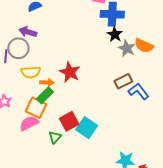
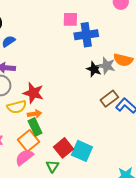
black star: (115, 34) -> (94, 69), moved
red star: (70, 72) -> (33, 93), moved
green rectangle: (45, 95) -> (35, 127), turned -60
orange square: (36, 108) -> (28, 141), turned 35

